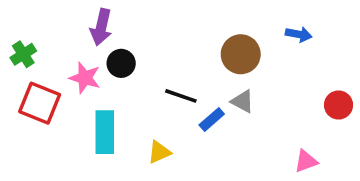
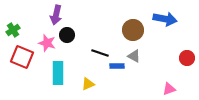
blue arrow: (299, 34) -> (165, 19), size x1.6
blue rectangle: (212, 119) -> (117, 66), turned 40

